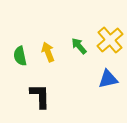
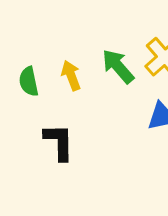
green arrow: (79, 46) -> (118, 66), size x1.4

